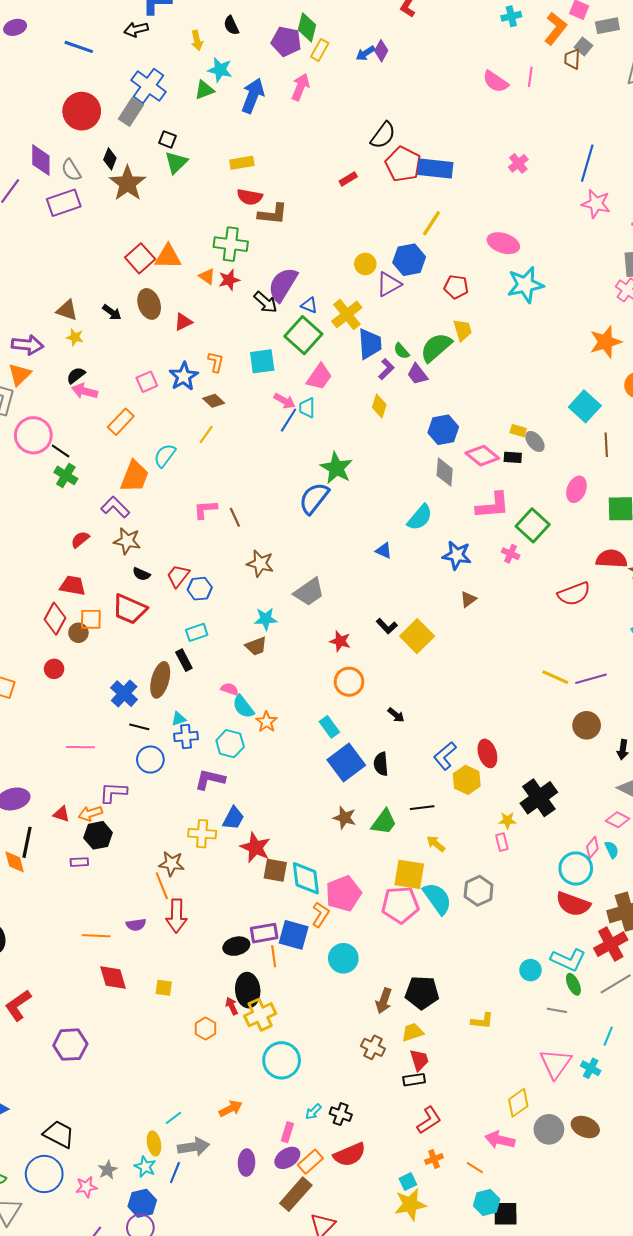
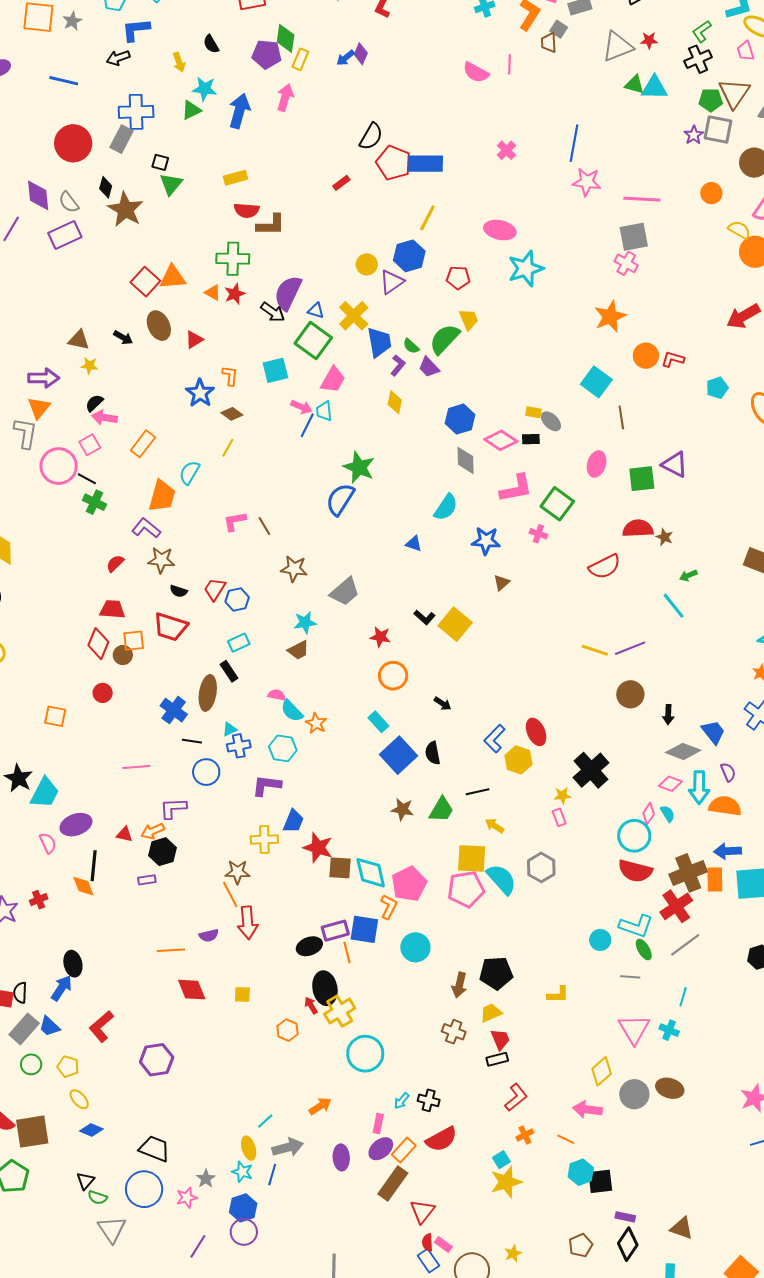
blue cross: (148, 86) -> (136, 112), turned -32
pink square: (147, 382) -> (90, 445), moved

